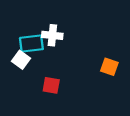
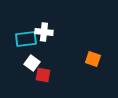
white square: (21, 60) -> (32, 63), moved

